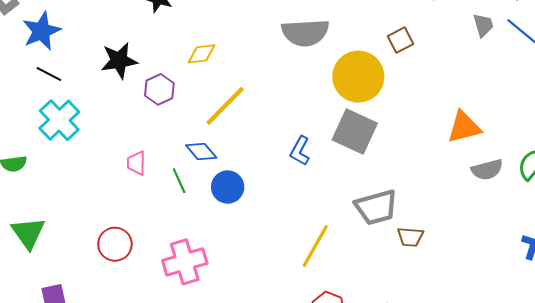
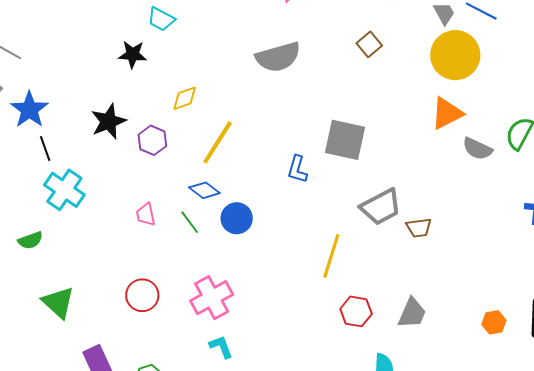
black line: (49, 74) -> (45, 149), turned 55
yellow circle: (358, 77) -> (455, 55), moved
gray semicircle: (487, 170) -> (477, 149), turned 52

